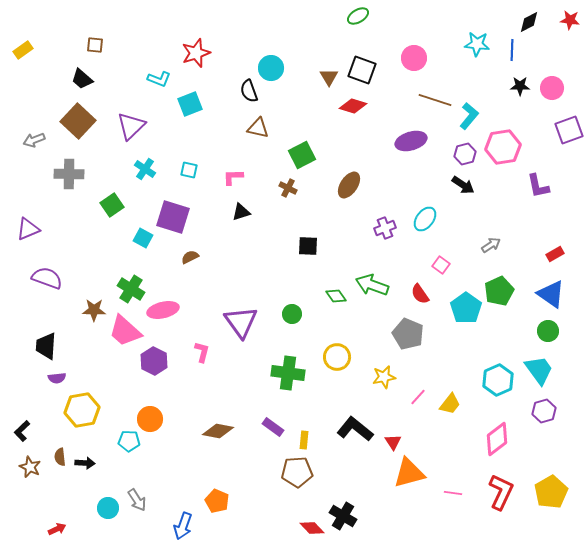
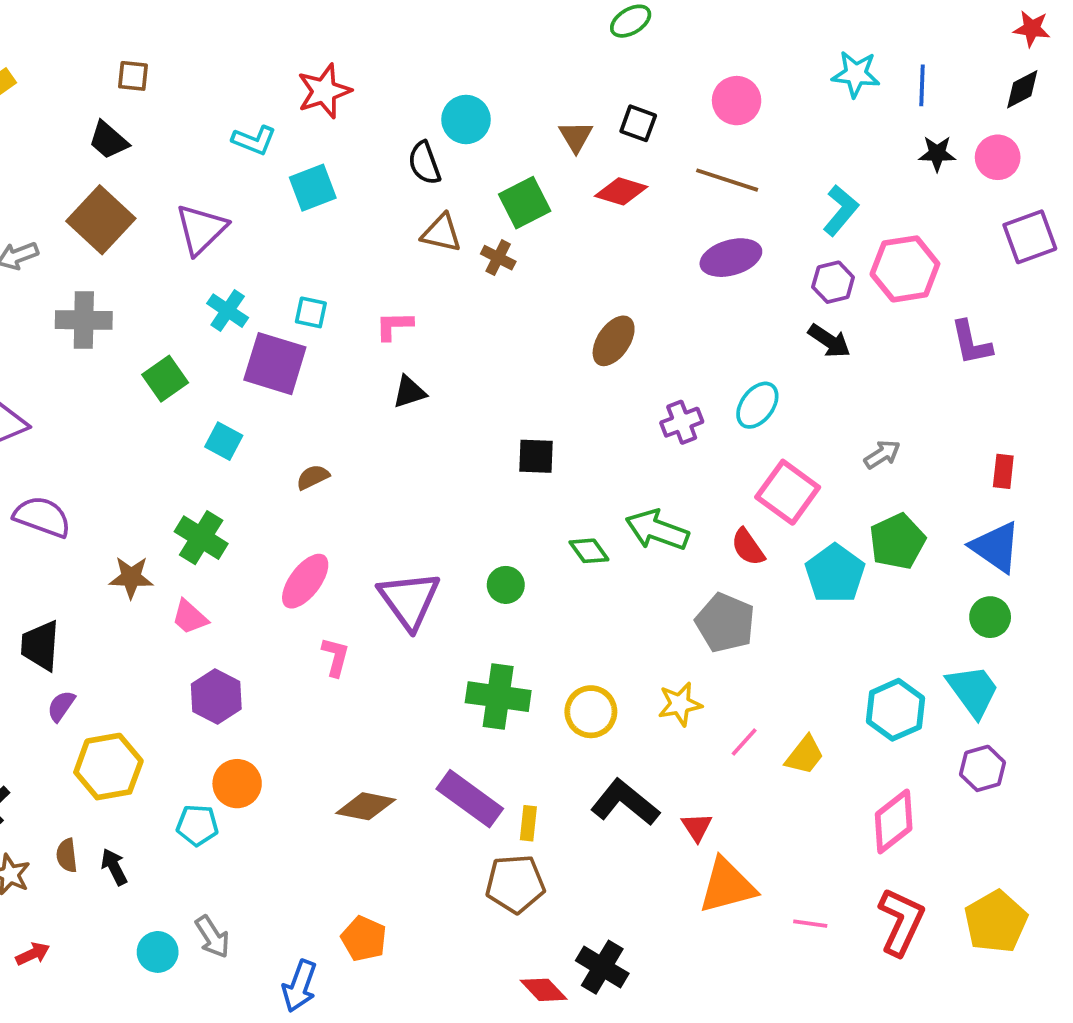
black diamond: (529, 22) -> (1022, 89), moved
black square: (362, 70) -> (638, 123), size x0.7
brown line: (435, 100) -> (727, 180), moved
green square: (302, 155) -> (525, 203), moved
brown cross: (288, 188) -> (498, 258), moved
purple square: (173, 217) -> (275, 364), moved
red rectangle: (555, 254) -> (1003, 471), turned -54
pink square: (441, 265) -> (788, 492), size x1.8
pink ellipse: (163, 310) -> (305, 581), moved, turned -40
pink trapezoid: (125, 331) -> (190, 617), size x0.6
yellow circle: (337, 357) -> (591, 712), moved
purple hexagon: (154, 361) -> (216, 697), moved
purple semicircle: (57, 378) -> (61, 706), turned 132
purple rectangle: (273, 427) -> (470, 799), size x1.6
black arrow: (85, 463) -> (114, 867), turned -120
red arrow: (57, 529) -> (33, 954), moved

